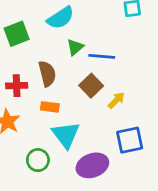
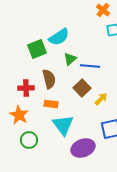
green square: (17, 34) -> (37, 49), moved
green circle: (38, 160) -> (29, 140), moved

